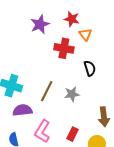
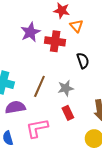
purple star: (40, 24) -> (30, 32), moved
pink L-shape: (42, 131) -> (37, 128), turned 50
red rectangle: (73, 134) -> (68, 113), moved, turned -48

